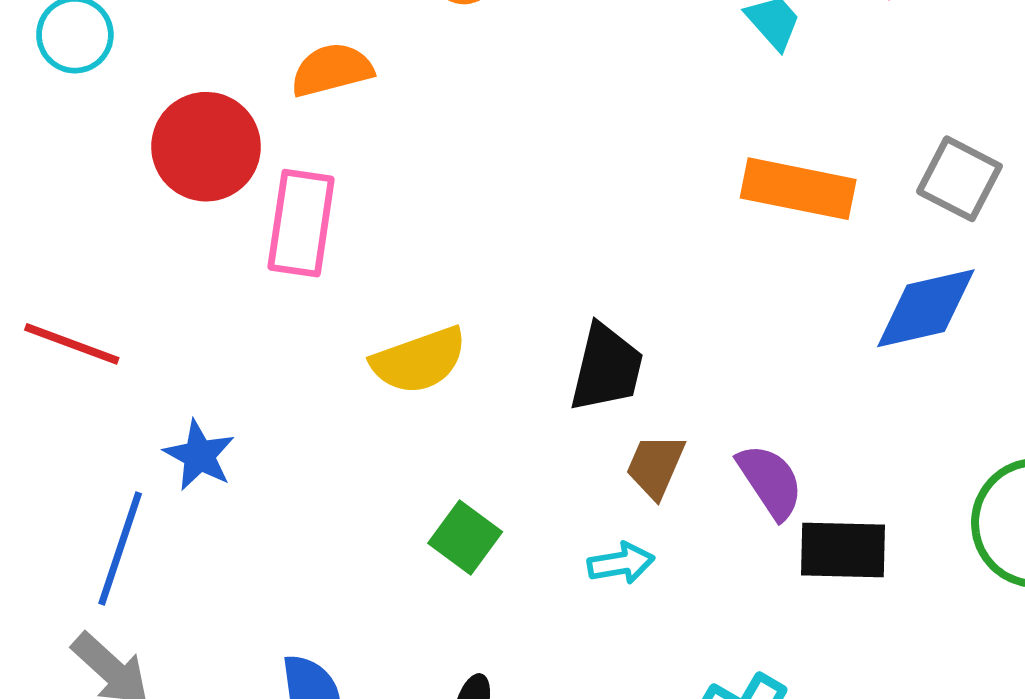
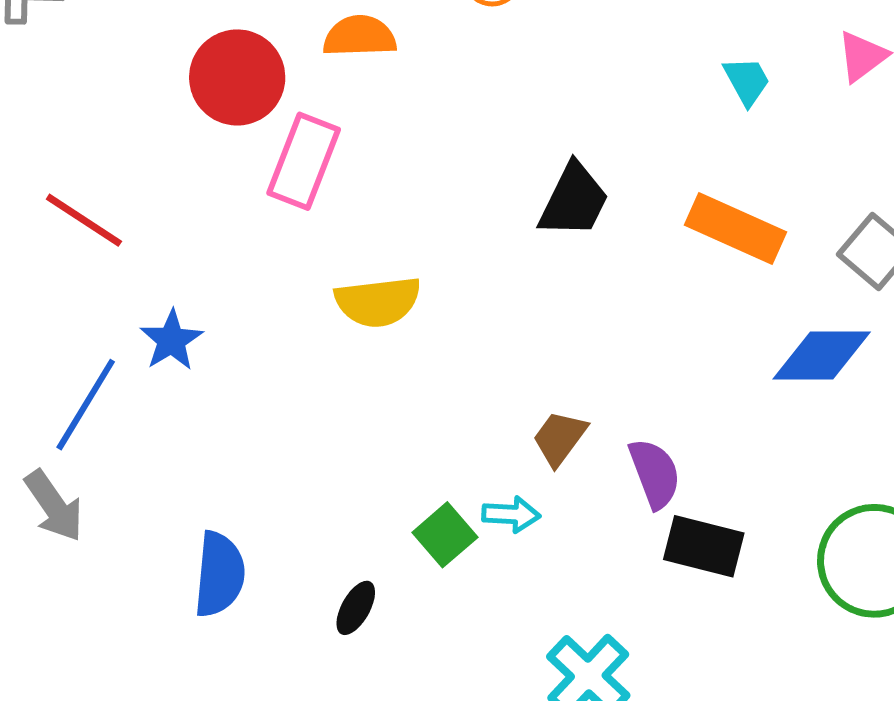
black trapezoid: (606, 368) -> (574, 200), moved
green square: (465, 538) -> (445, 535), moved

